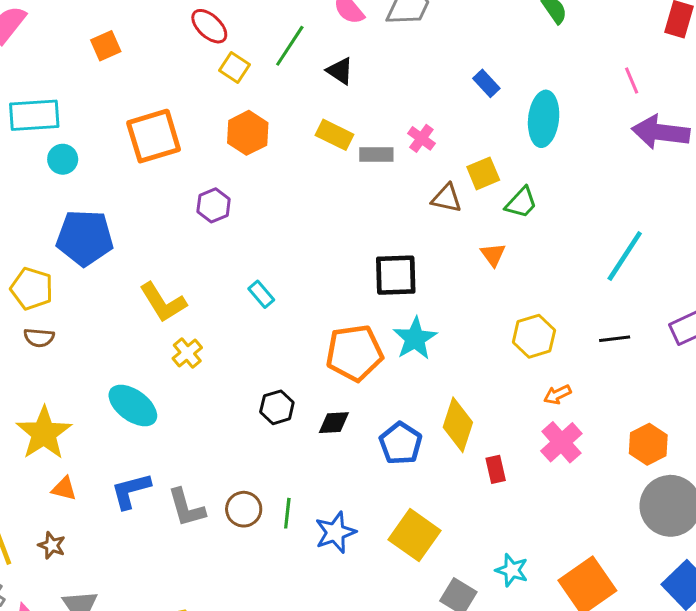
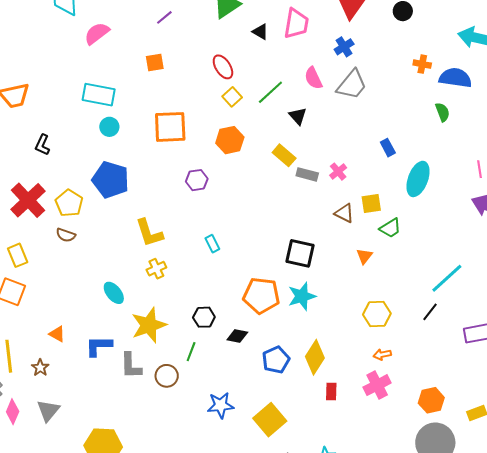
black line: (615, 339) -> (430, 312), moved, turned -60
cyan ellipse: (133, 406) -> (114, 293), size x0.7
yellow star: (44, 433) -> (149, 325), moved
green line: (287, 513) -> (191, 352), moved

